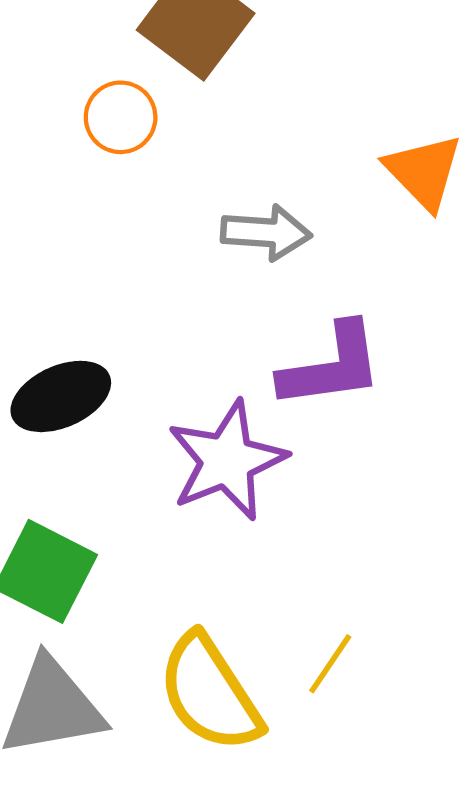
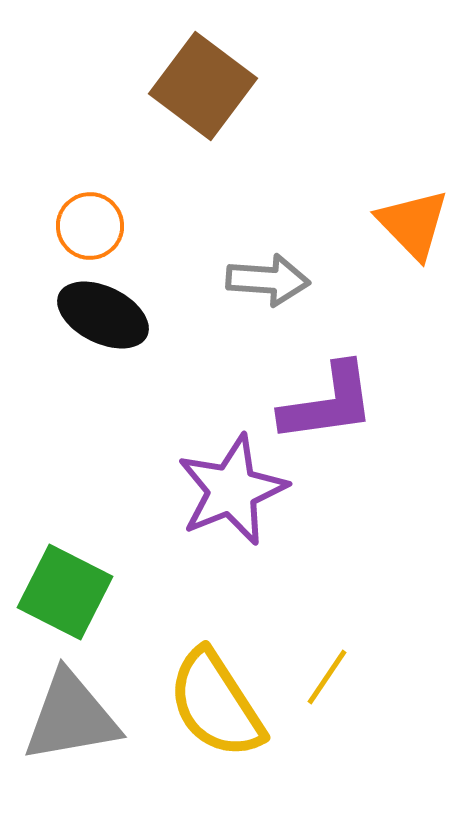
orange circle: (121, 117) -> (90, 226), moved
black ellipse: (61, 396) -> (103, 315), moved, turned 50

